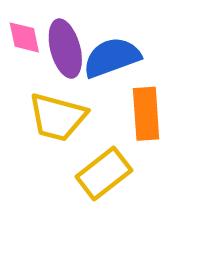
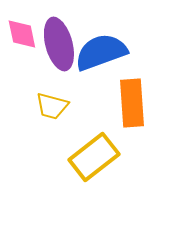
yellow trapezoid: (58, 117) -> (52, 106), size x0.6

